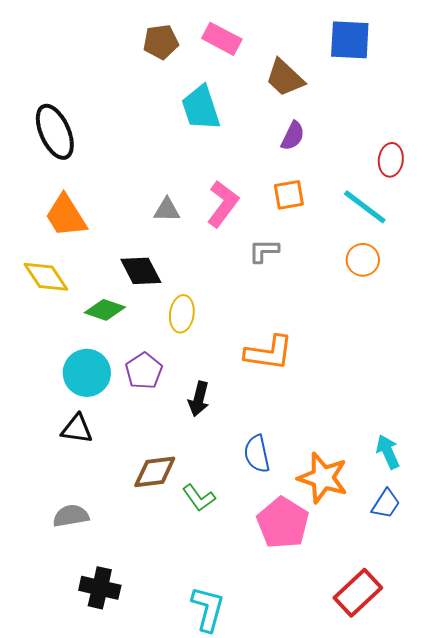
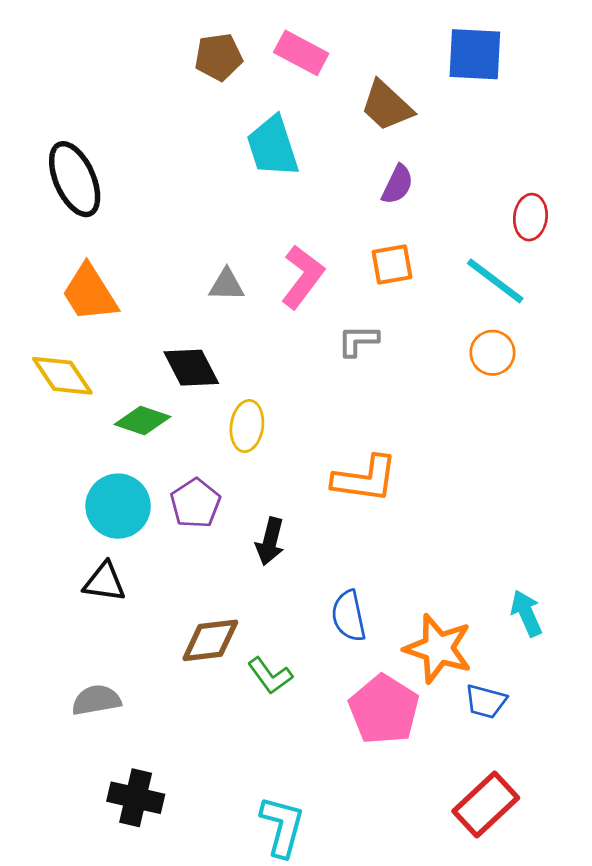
blue trapezoid: (386, 504) -> (486, 701), moved, turned 72

